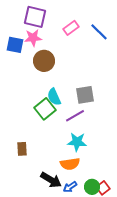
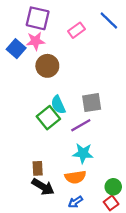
blue line: (99, 32) -> (109, 21), moved
blue square: (15, 45) -> (16, 49), turned 30
brown rectangle: (22, 149) -> (38, 168), moved
black arrow: (51, 180) -> (43, 187), moved
green circle: (92, 187) -> (113, 187), moved

